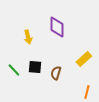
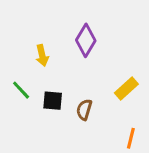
purple diamond: (57, 27) -> (86, 40), turned 30
green line: (14, 70) -> (21, 90), moved

